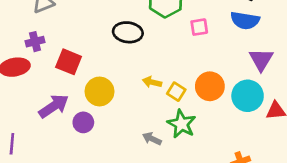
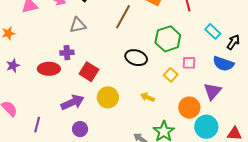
purple triangle: (261, 59) -> (212, 91), moved
yellow square: (176, 92) -> (171, 75), moved
cyan circle: (248, 96) -> (206, 127), moved
purple circle: (83, 122) -> (80, 129), moved

